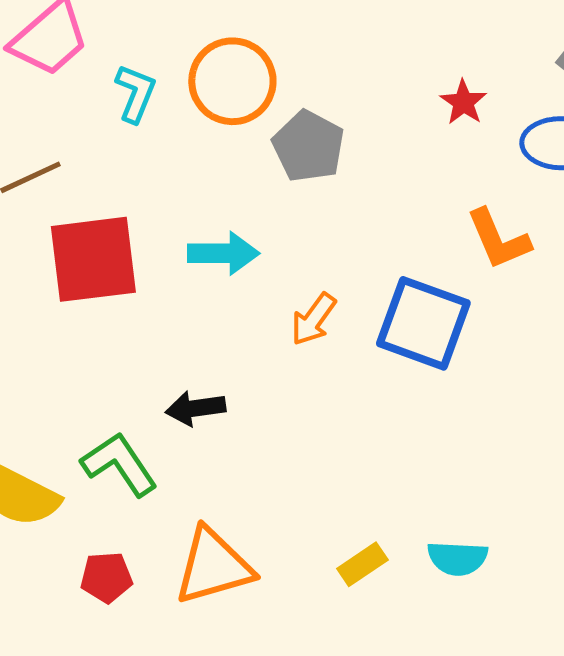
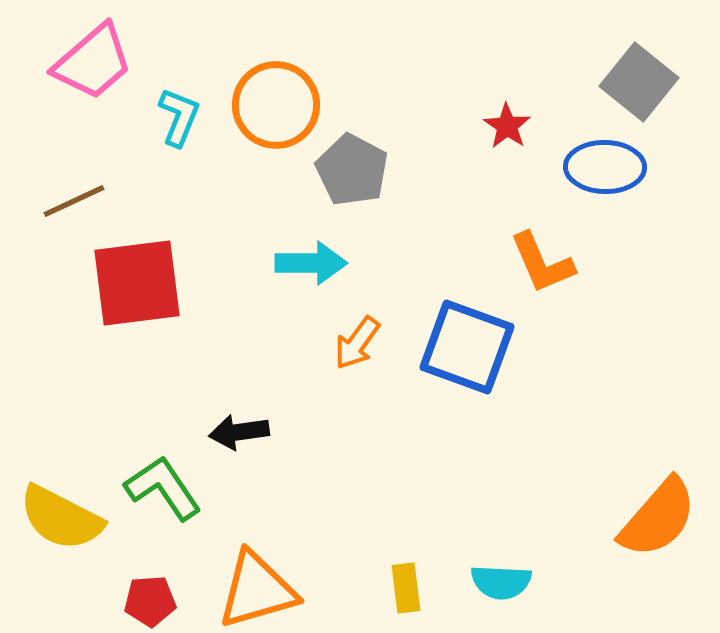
cyan arrow: (223, 253) -> (311, 263), moved
yellow rectangle: (362, 564) -> (406, 588), turned -63

